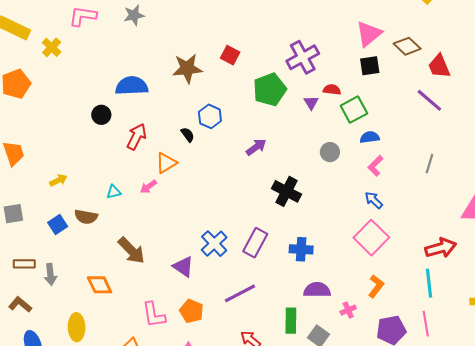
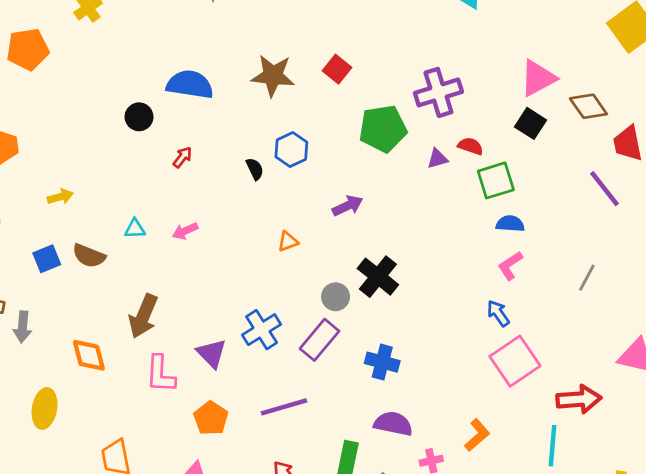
black square: (370, 66) -> (530, 123), turned 30
purple triangle: (311, 103) -> (437, 159), turned 35
red arrow: (137, 137) -> (182, 157), size x0.6
gray circle: (330, 152) -> (336, 297), moved
orange triangle: (166, 163) -> (288, 241), moved, size x0.7
pink square: (371, 238) -> (515, 361), moved
brown arrow: (131, 251) -> (143, 316), turned 56
pink L-shape: (154, 315) -> (160, 374), moved

